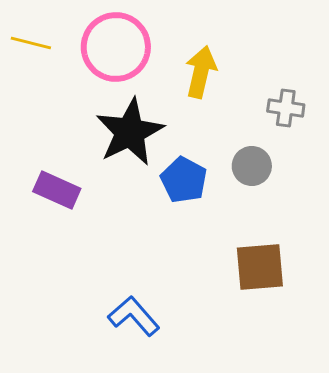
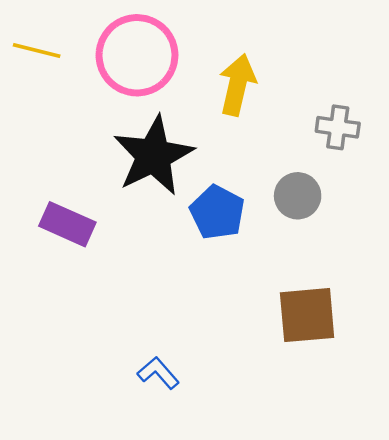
blue L-shape: (134, 316) -> (158, 373), size x0.7

